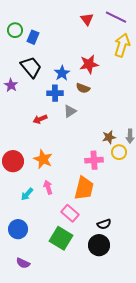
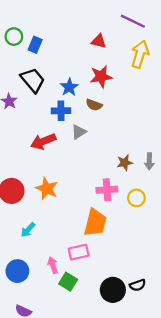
red triangle: (87, 19) -> (99, 41), moved, turned -40
red arrow: (40, 119) -> (43, 141), size x1.5
yellow circle: (119, 152) -> (136, 198), moved
pink arrow: (48, 187) -> (53, 265), moved
pink rectangle: (70, 213) -> (79, 252), turned -54
black semicircle: (104, 224) -> (138, 285), moved
green square: (61, 238) -> (68, 282), size x0.7

